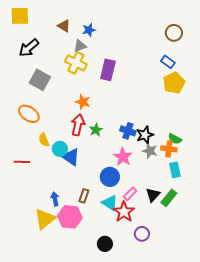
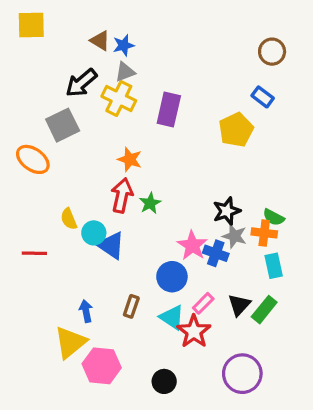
blue star: (89, 30) -> (123, 45), moved
black arrow: (29, 48) -> (81, 83), moved
gray square: (40, 80) -> (63, 125), turned 35
yellow pentagon: (174, 83) -> (236, 130), moved
orange ellipse: (29, 114) -> (33, 159), moved
blue cross: (128, 131) -> (216, 253), moved
pink hexagon: (70, 217) -> (102, 366), moved
purple circle: (142, 234) -> (242, 374), moved, size x1.6

